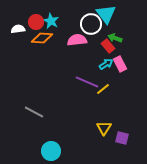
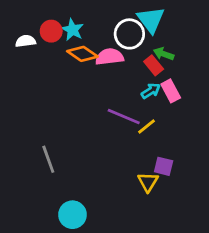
orange diamond: (42, 38) -> (82, 54), moved, turned 30
gray line: (34, 112) -> (48, 159), turned 42
purple square: (122, 138) -> (164, 166), moved

